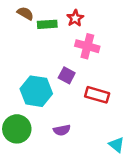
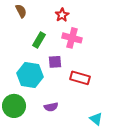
brown semicircle: (25, 13) -> (21, 11), turned 32
green rectangle: (47, 24) -> (39, 40), moved, turned -56
purple square: (67, 75) -> (55, 62), turned -32

